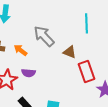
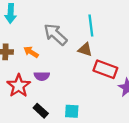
cyan line: (86, 23) -> (91, 26), moved
red rectangle: (86, 71) -> (105, 69), turned -45

